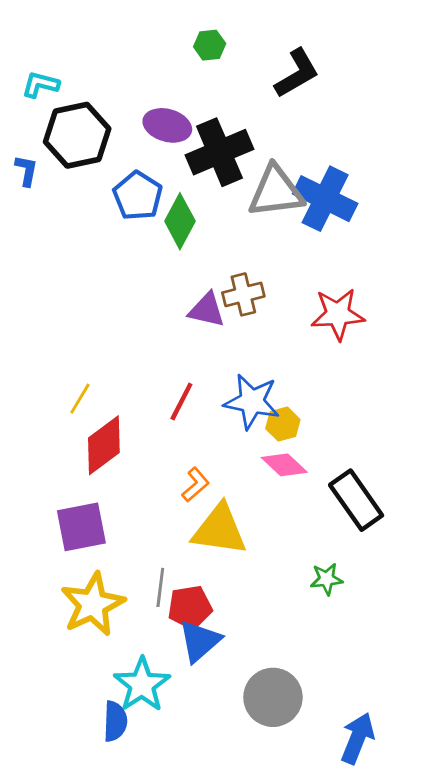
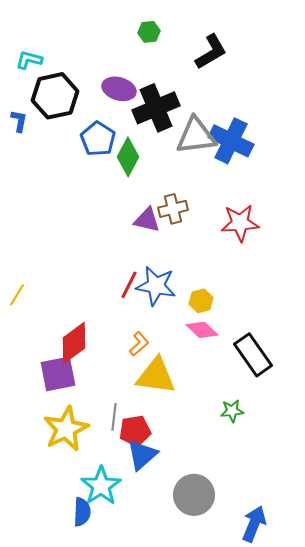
yellow line: (80, 399) -> (17, 295), moved
blue star: (252, 402) -> (156, 286), moved
red diamond: (104, 445) -> (74, 343), moved

